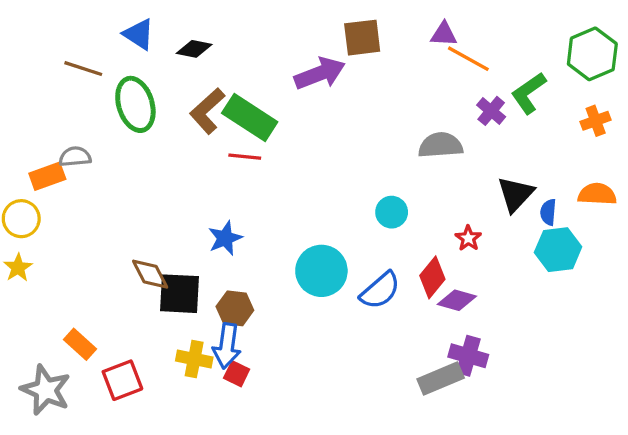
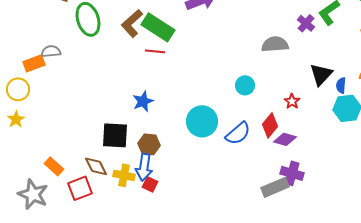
brown diamond: (150, 274) -> (96, 166), moved

